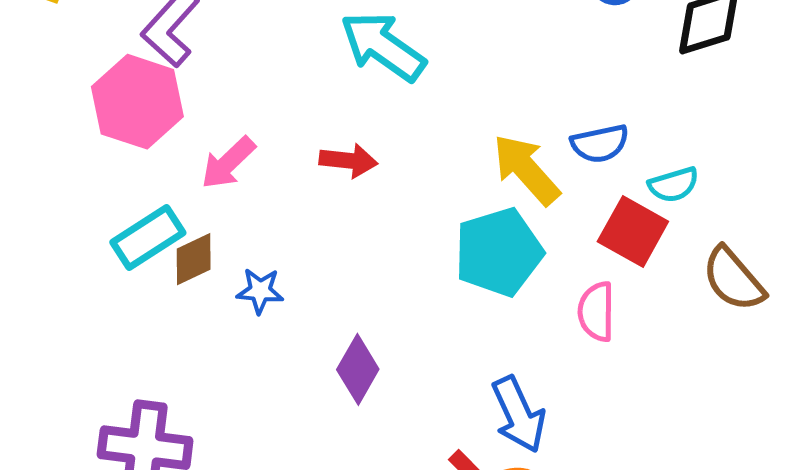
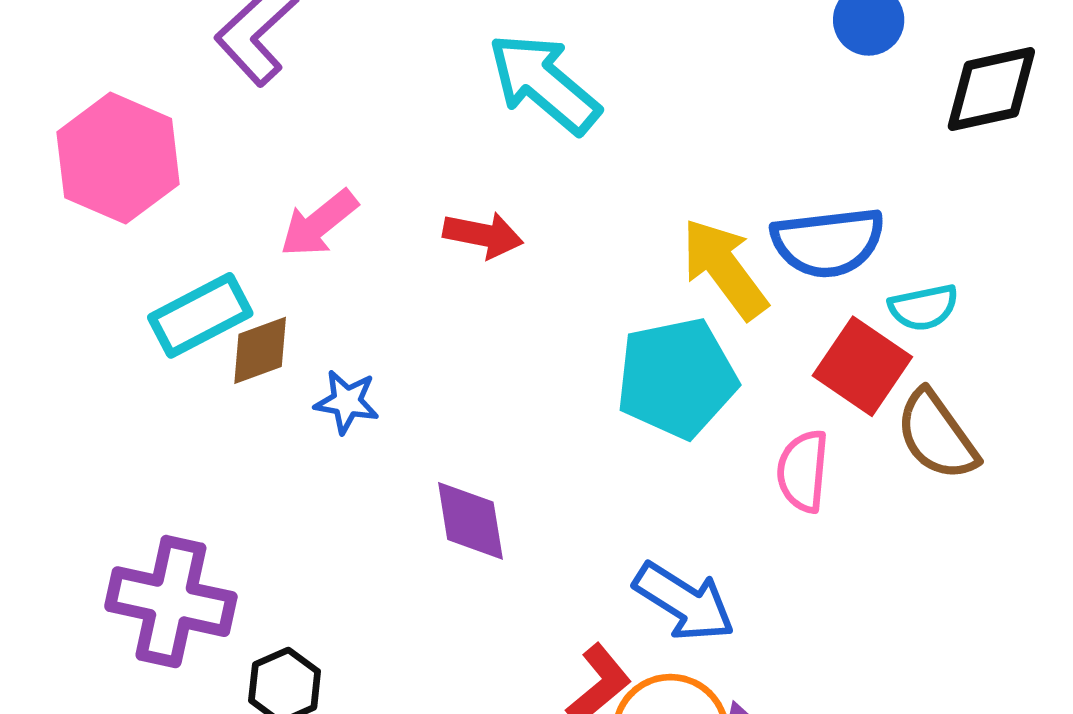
pink hexagon: (137, 102) -> (118, 158), moved
blue semicircle: (600, 144) -> (828, 242), size x1.4
brown semicircle: (733, 279) -> (937, 435), moved
purple diamond: (358, 369) -> (470, 521), turned -44
blue arrow: (519, 414) -> (684, 602), turned -38

